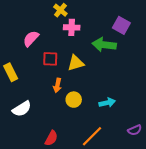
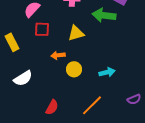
red square: (50, 59) -> (42, 29), moved
orange arrow: (57, 85) -> (58, 55), turned 72

